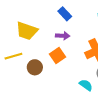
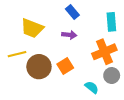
orange square: (58, 56) -> (65, 66), moved
brown circle: (35, 67) -> (39, 67), size x1.5

